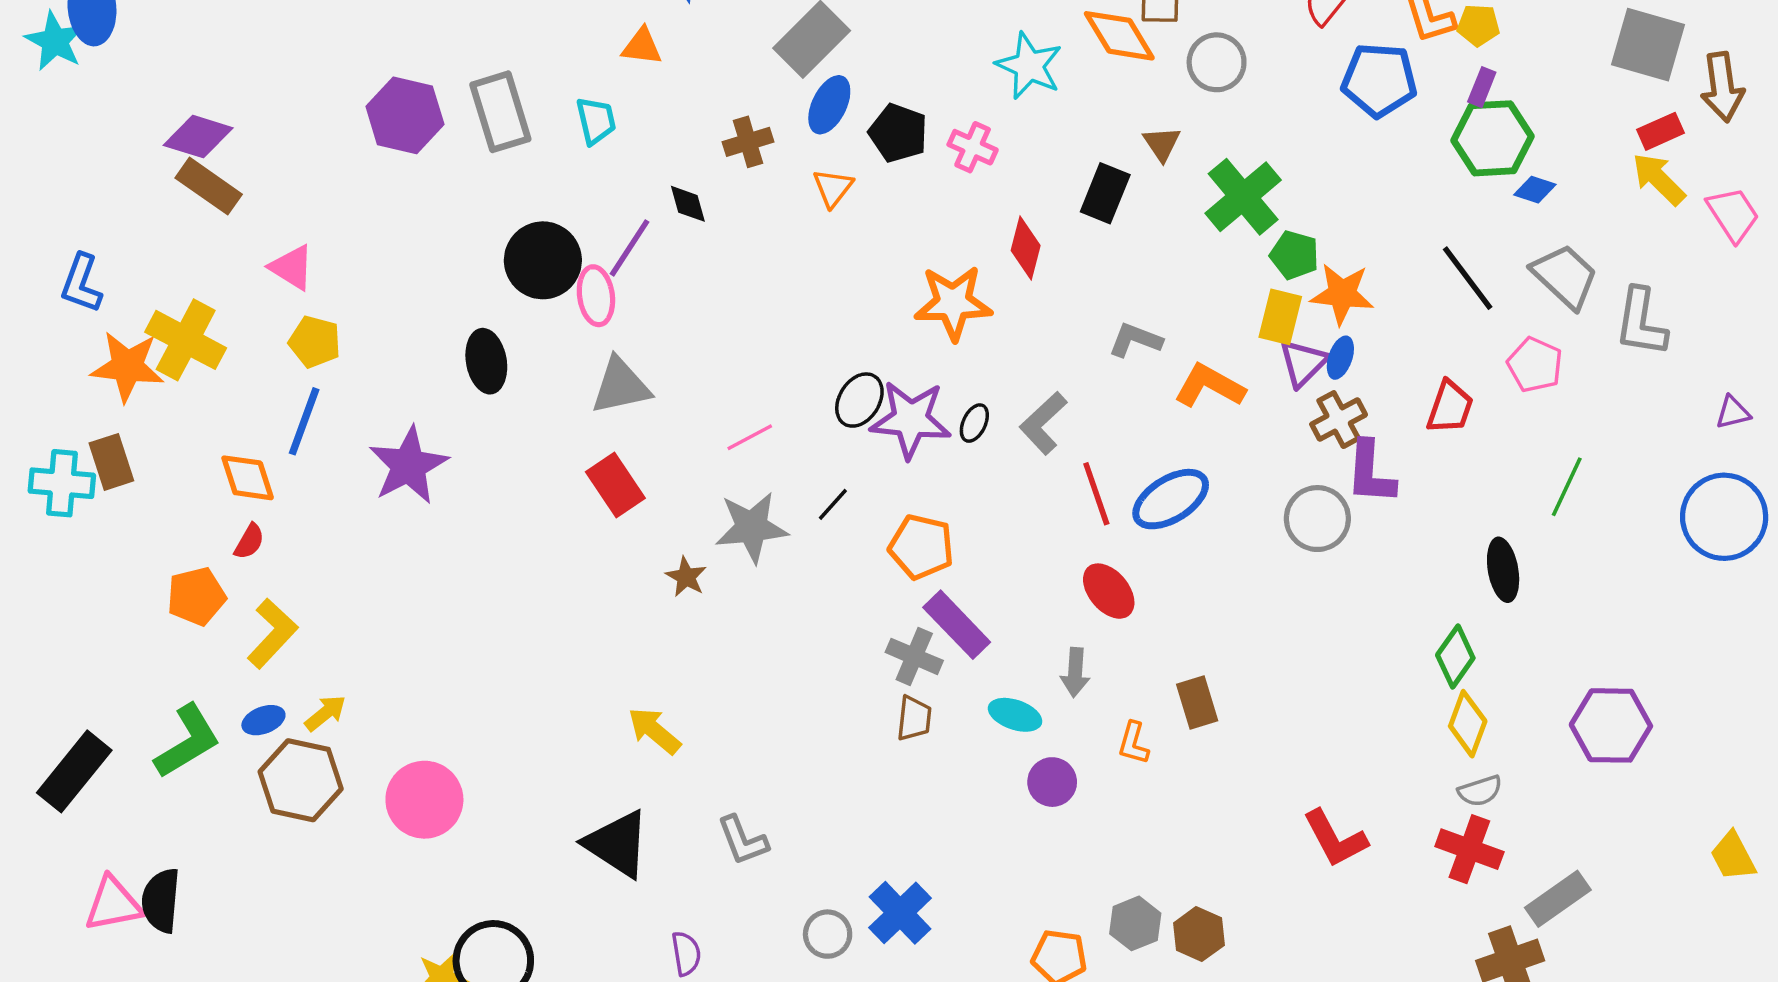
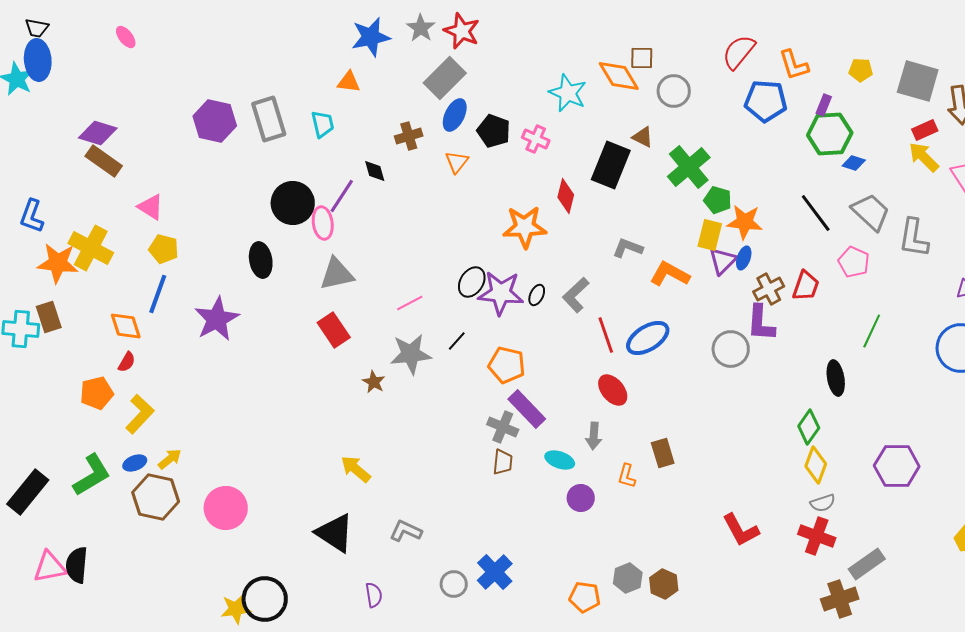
yellow pentagon: (1478, 25) -> (861, 70), moved
brown triangle: (1162, 144) -> (643, 137), turned -30
black rectangle: (1105, 193) -> (611, 165), size x1.4
brown cross: (1339, 420) -> (769, 289), moved
gray L-shape: (743, 840) -> (406, 531), turned 136

